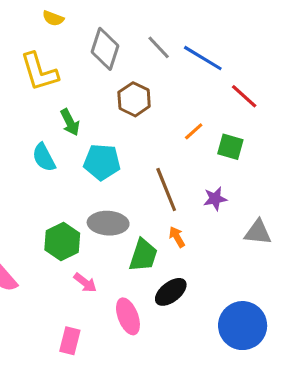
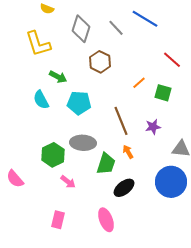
blue line: (203, 58) -> (145, 19), moved
green arrow: (70, 122) -> (58, 77), turned -36
pink ellipse: (128, 316) -> (106, 220), moved
blue circle: (243, 326) -> (171, 182), moved

